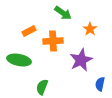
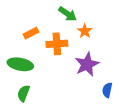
orange star: (90, 29) -> (85, 31), moved
green semicircle: (42, 87) -> (24, 93), moved

